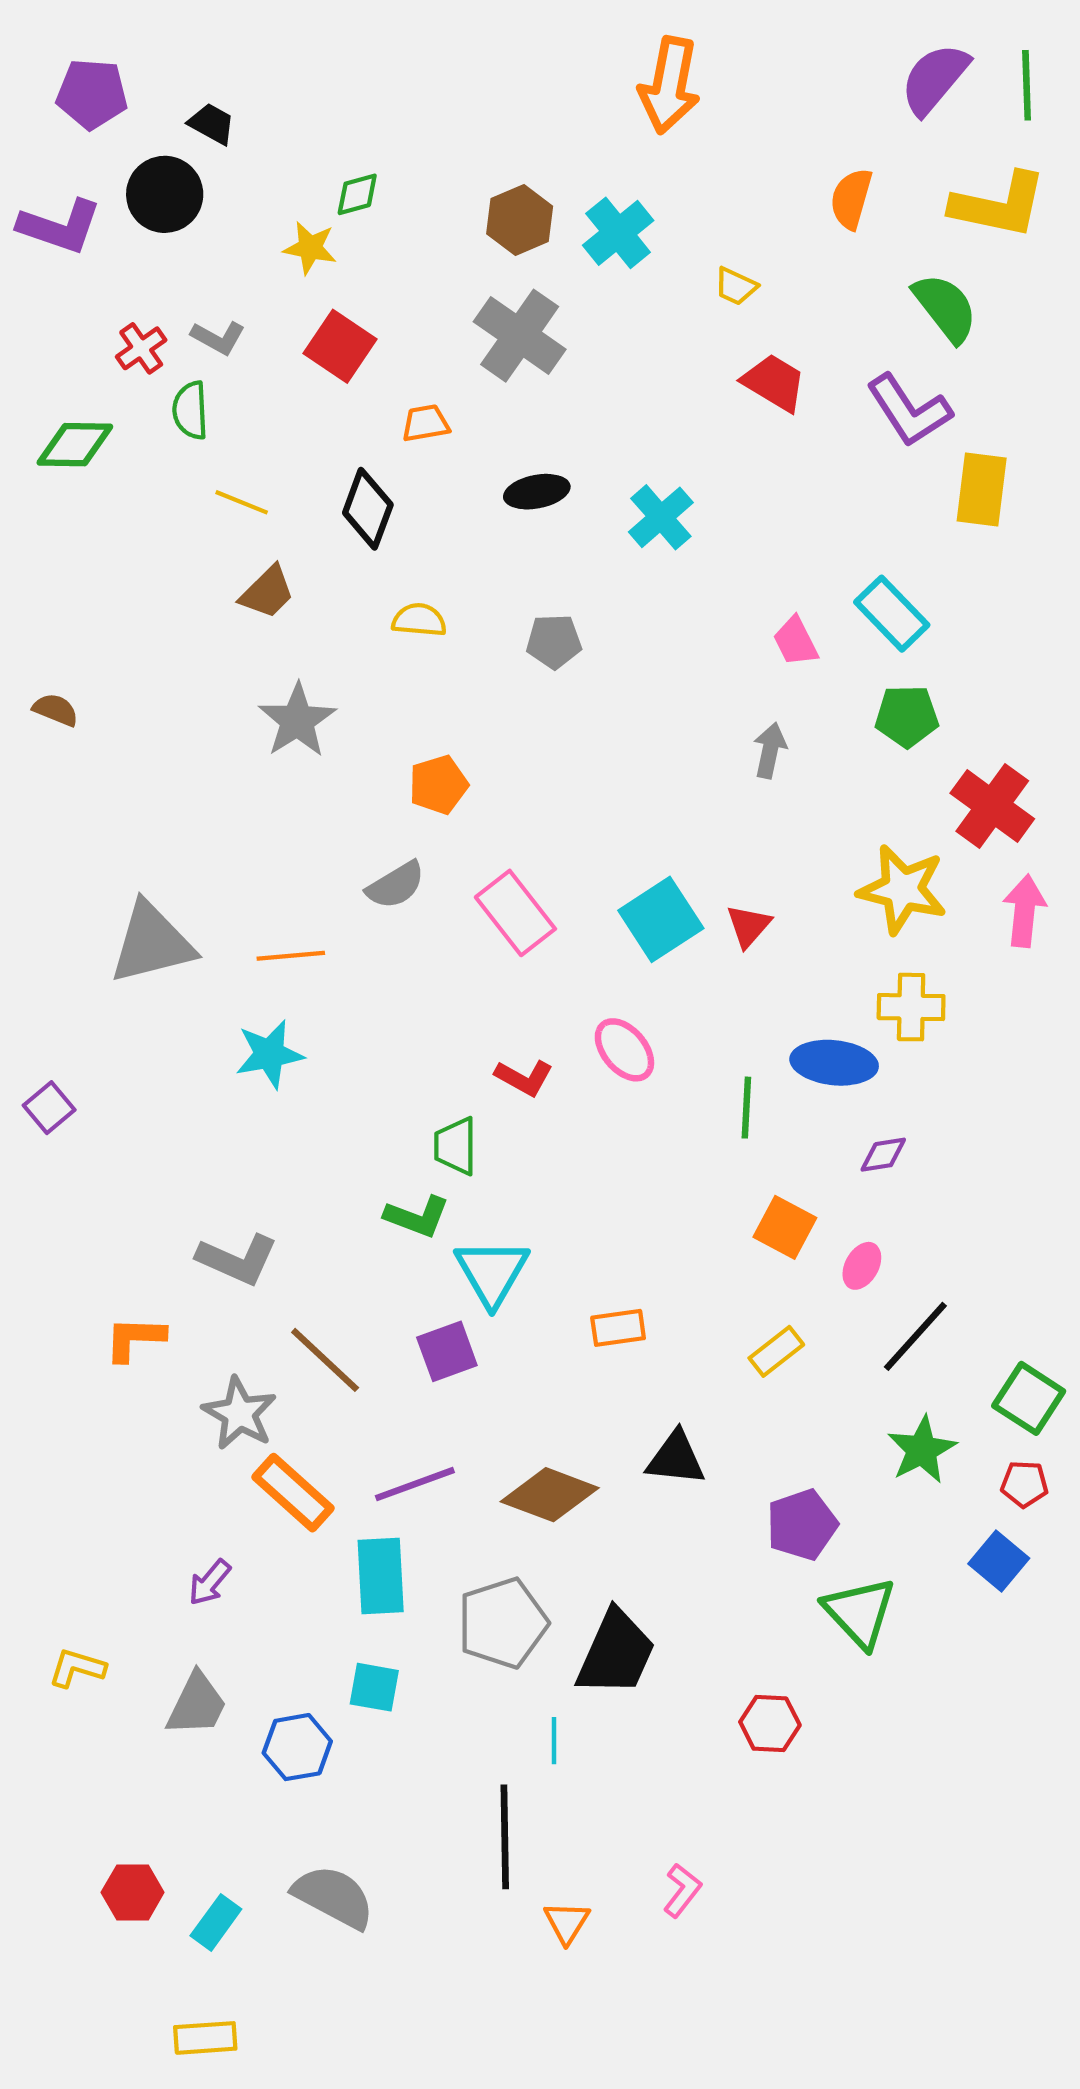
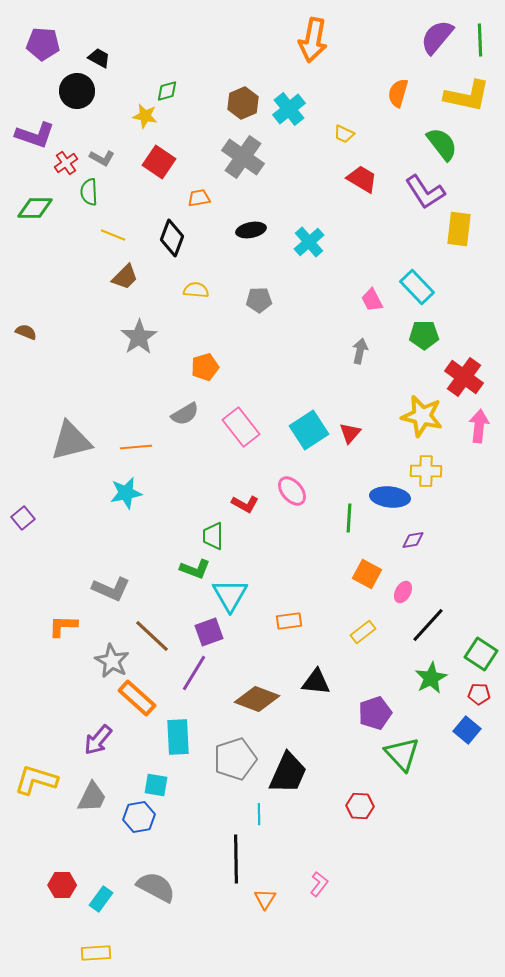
purple L-shape: (60, 226) -> (35, 135), moved
purple line: (415, 1484) -> (194, 673), moved, turned -39
purple arrow: (210, 1582) -> (98, 740), size x1.4
yellow L-shape: (77, 1668) -> (36, 780), size x1.6
cyan square: (374, 1687) -> (156, 785), moved

